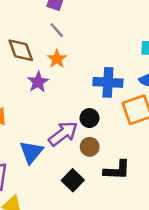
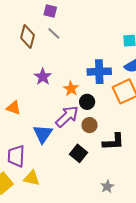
brown diamond: (21, 50) -> (28, 37), moved, turned 40
orange star: (57, 59) -> (71, 89), moved

